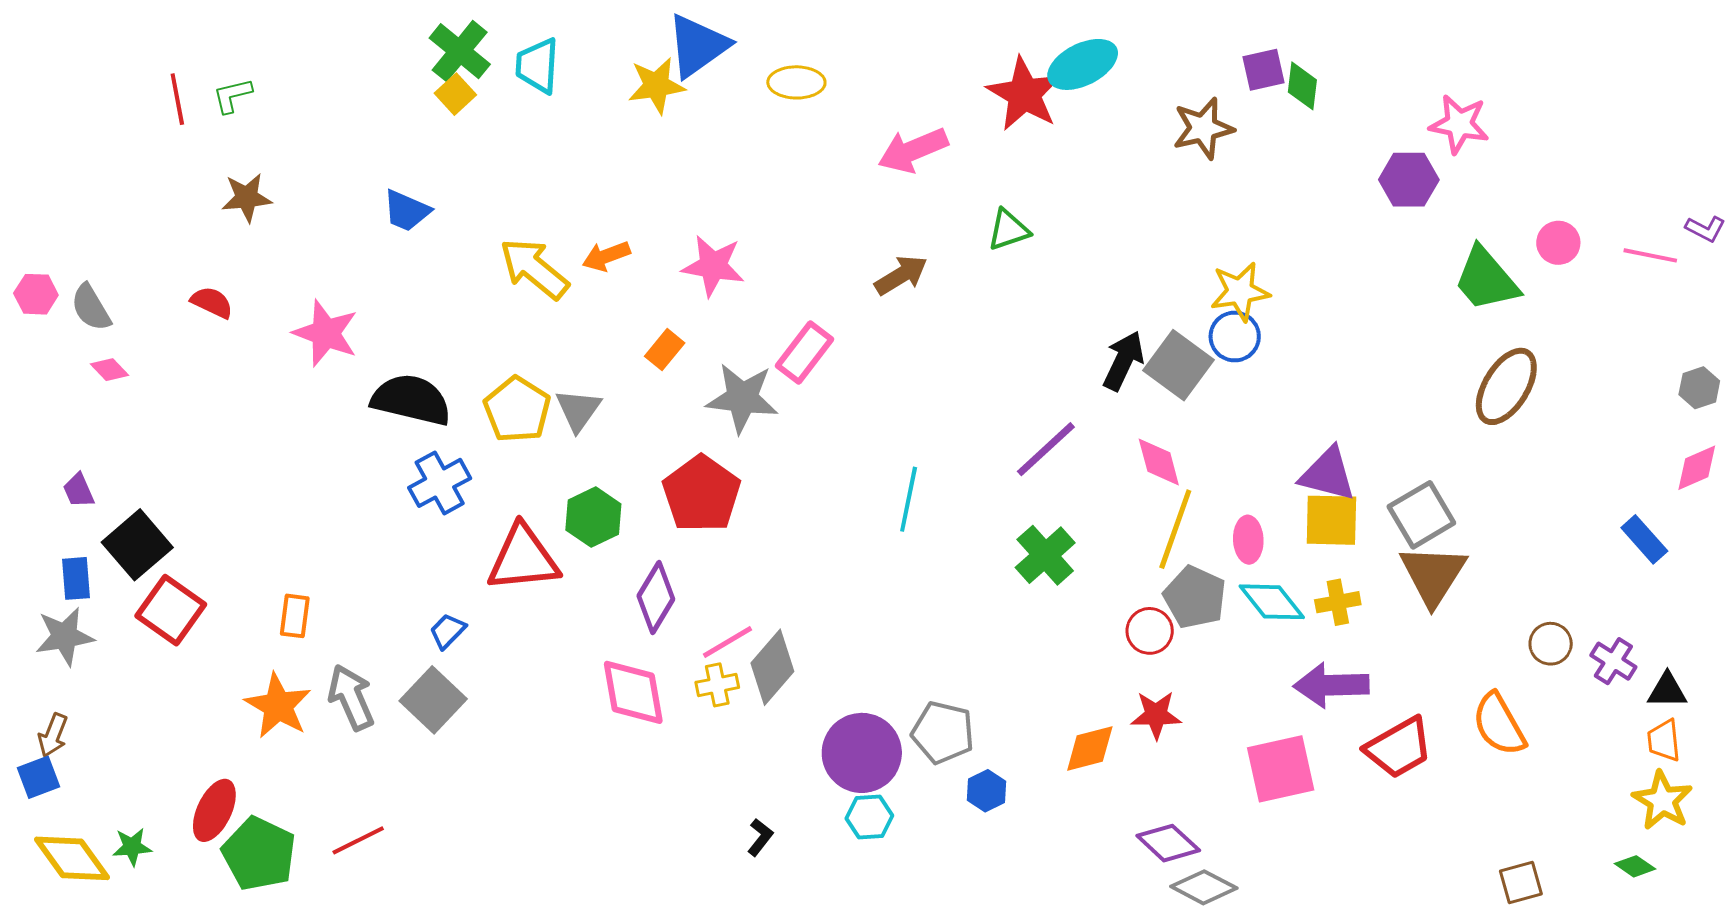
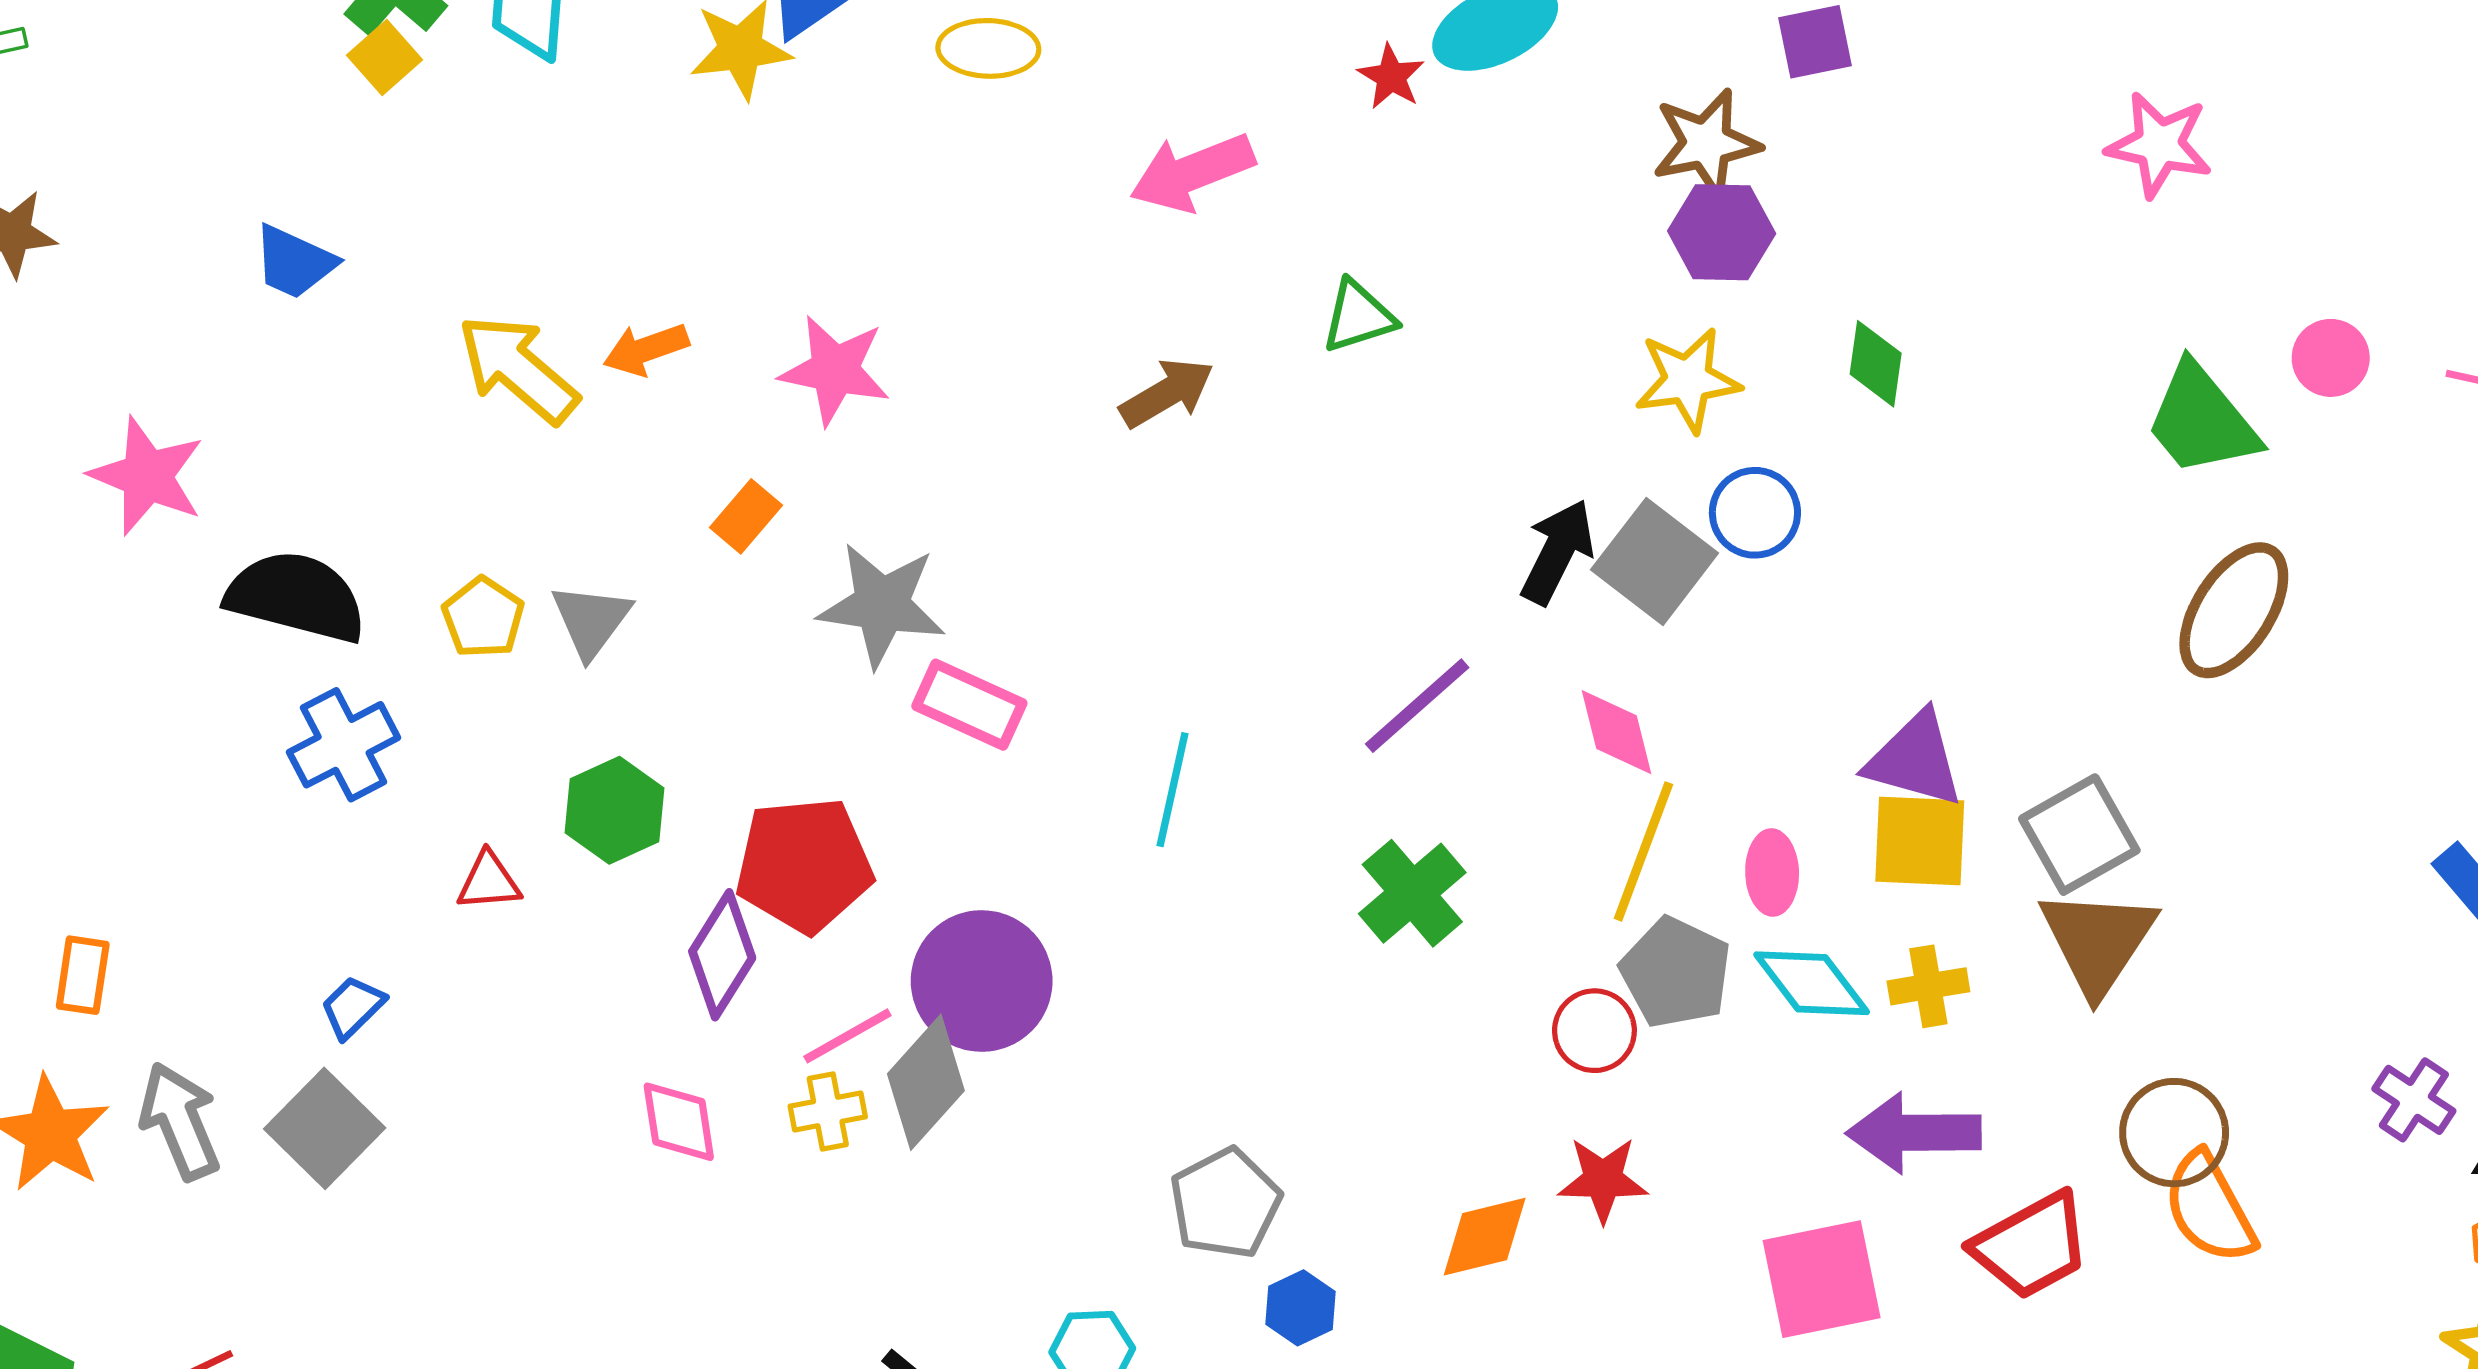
green diamond: (1302, 86) -> (1876, 364), moved
red star: (1024, 94) -> (1391, 77), size x0.5
purple hexagon: (1409, 180) -> (1722, 232), moved
yellow star: (1240, 292) -> (1688, 380), moved
pink rectangle: (805, 353) -> (969, 705), moved, turned 76
yellow pentagon: (517, 409) -> (483, 618), size x0.7
red pentagon: (702, 494) -> (804, 865), moved, turned 30
red triangle: (523, 559) -> (489, 881), size x0.5
brown circle: (1551, 644) -> (2174, 1133), moved, size x1.4
pink diamond: (633, 692) -> (679, 1122), size x0.7
gray pentagon: (943, 732) -> (1225, 1203), turned 30
purple circle: (862, 753) -> (982, 981), moved

